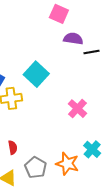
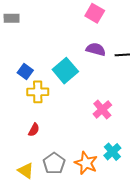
purple semicircle: (73, 39) -> (96, 49), moved
red semicircle: (13, 147) -> (34, 130), moved, turned 32

